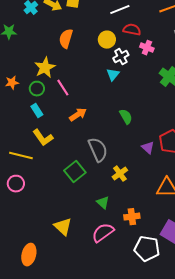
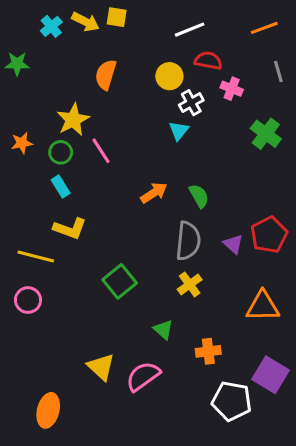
orange arrow: (78, 115) -> (154, 193), moved
yellow L-shape: (43, 138) -> (70, 229), turned -35
gray semicircle: (98, 150) -> (188, 241), moved, turned 30
pink semicircle: (103, 233) -> (143, 376), moved

